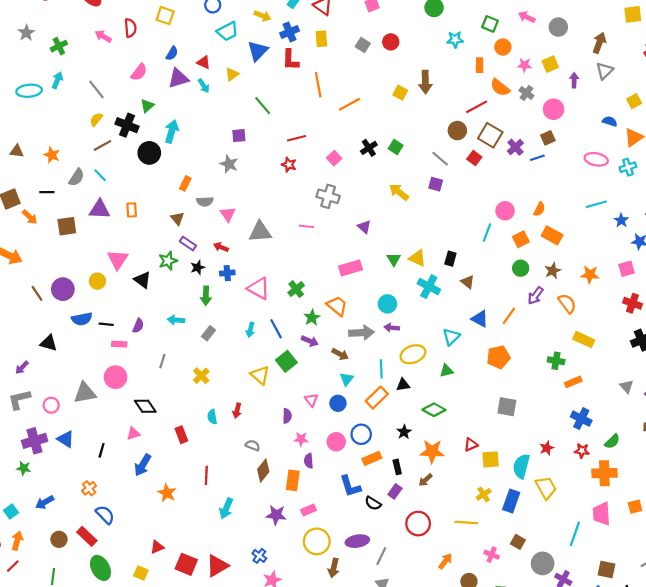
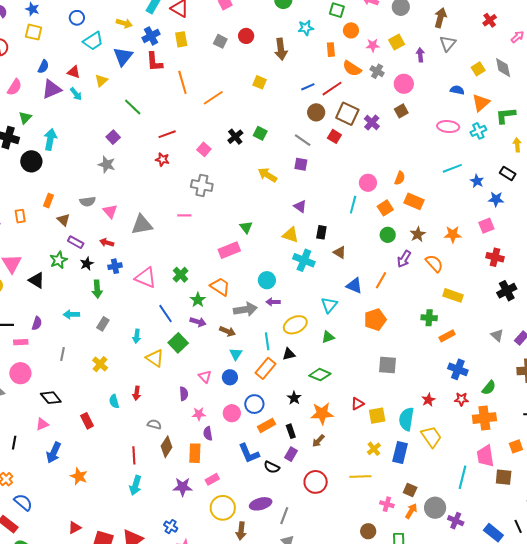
brown arrow: (425, 82) -> (281, 49), moved
purple square: (239, 136) -> (113, 137), turned -32
blue line: (537, 158) -> (308, 87), moved
orange rectangle: (185, 183) -> (48, 201), moved
purple triangle: (364, 227) -> (300, 206), moved
green triangle: (394, 259) -> (246, 227), moved
cyan arrow: (250, 330) -> (137, 336), moved
red line: (206, 475) -> (134, 455), moved
orange arrow: (445, 561) -> (411, 511), moved
brown square: (606, 570) -> (504, 477), moved

